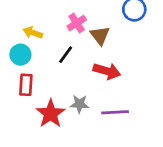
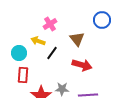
pink cross: (77, 23) -> (50, 24), moved
yellow arrow: (33, 33) -> (38, 41), moved

